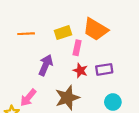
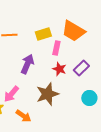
purple rectangle: (104, 69) -> (81, 68), turned -35

